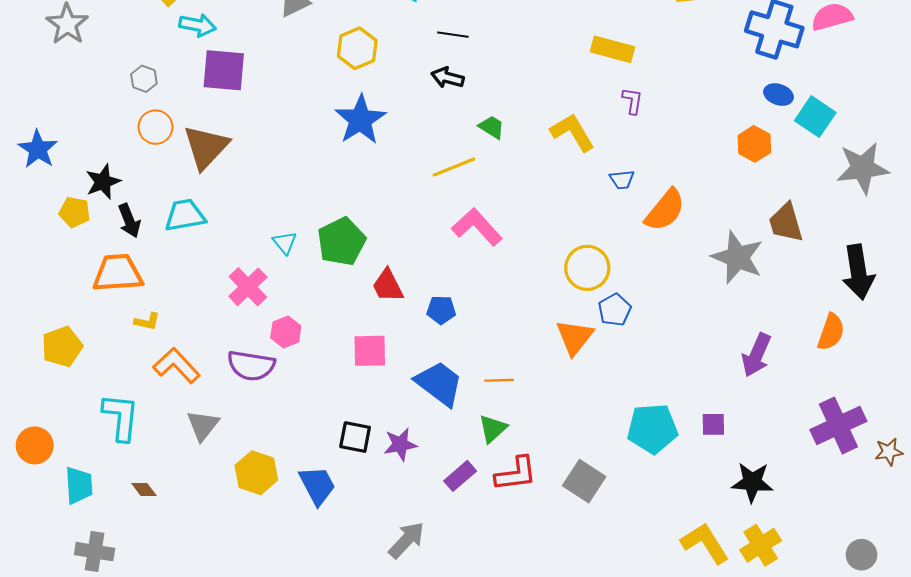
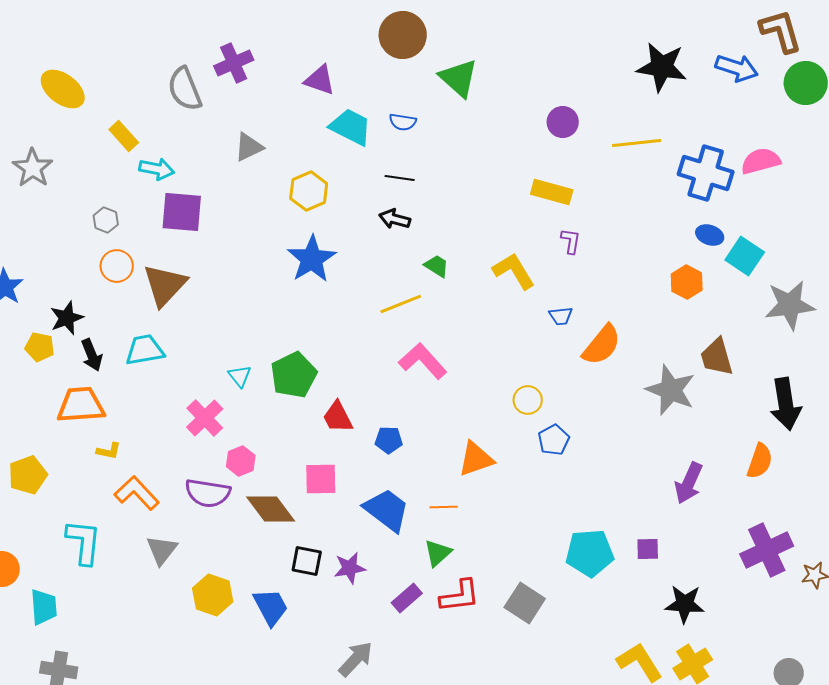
yellow circle: (587, 268) -> (528, 400), size x0.7
orange triangle: (575, 337) -> (476, 459), moved, turned 33
brown diamond: (144, 490) -> (271, 509), moved, size x2.0

